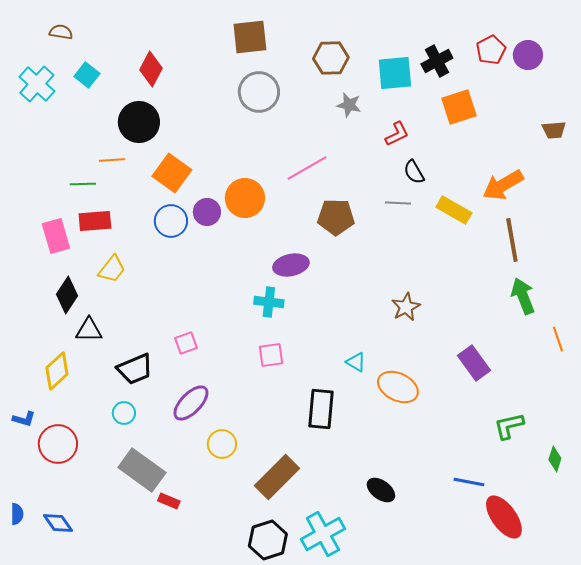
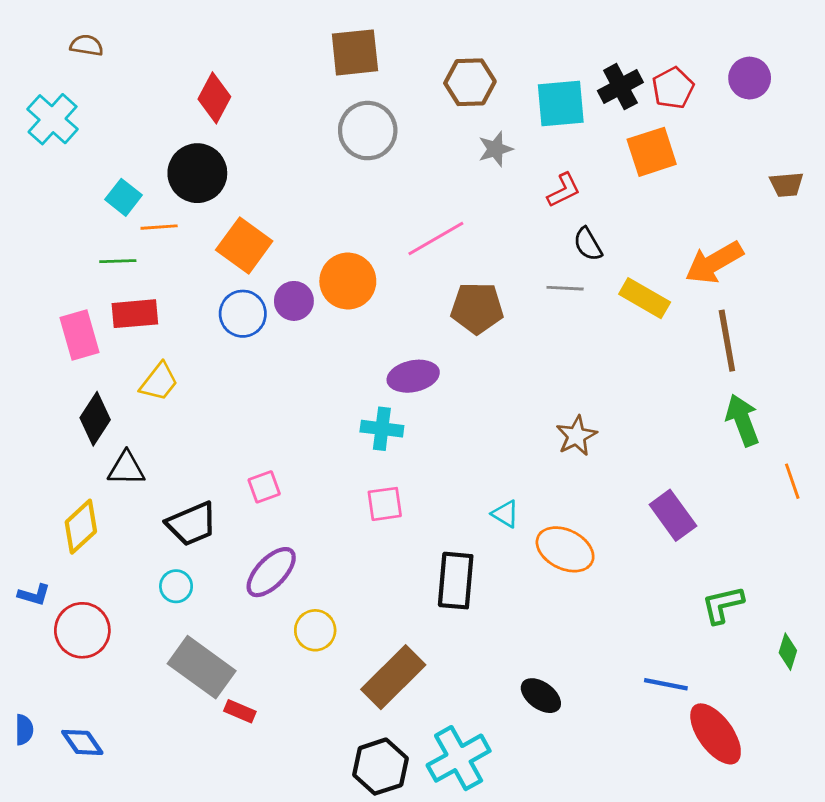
red pentagon: (491, 50) -> (673, 88), moved
cyan square: (87, 75) -> (124, 197), moved
gray star: (349, 105) -> (495, 149), turned -30

